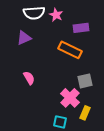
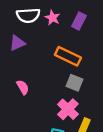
purple rectangle: (81, 28) -> (79, 21), moved, turned -56
gray square: (85, 81) -> (75, 83), moved, turned 35

